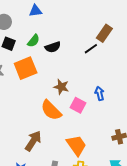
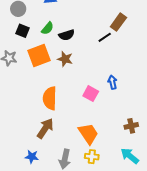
brown star: (61, 87) -> (65, 59), moved
orange semicircle: (51, 110) -> (50, 98), moved, turned 45

